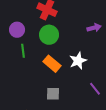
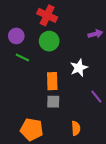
green line: (23, 51) -> (22, 58), turned -56
orange rectangle: (52, 64) -> (52, 81), moved, turned 48

